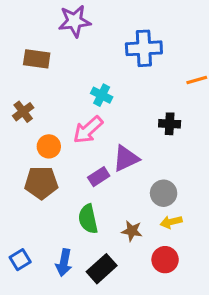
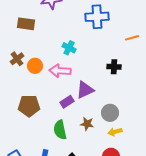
pink arrow: (88, 130) -> (60, 71), turned 45
orange circle: (49, 146) -> (35, 66), moved
brown star: (132, 231) -> (87, 124), moved

